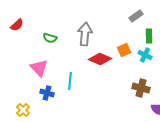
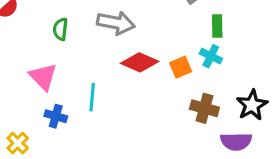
gray arrow: (85, 34) -> (116, 23), turned 95
green semicircle: (50, 38) -> (60, 29), turned 80
orange square: (124, 50) -> (181, 67), moved

